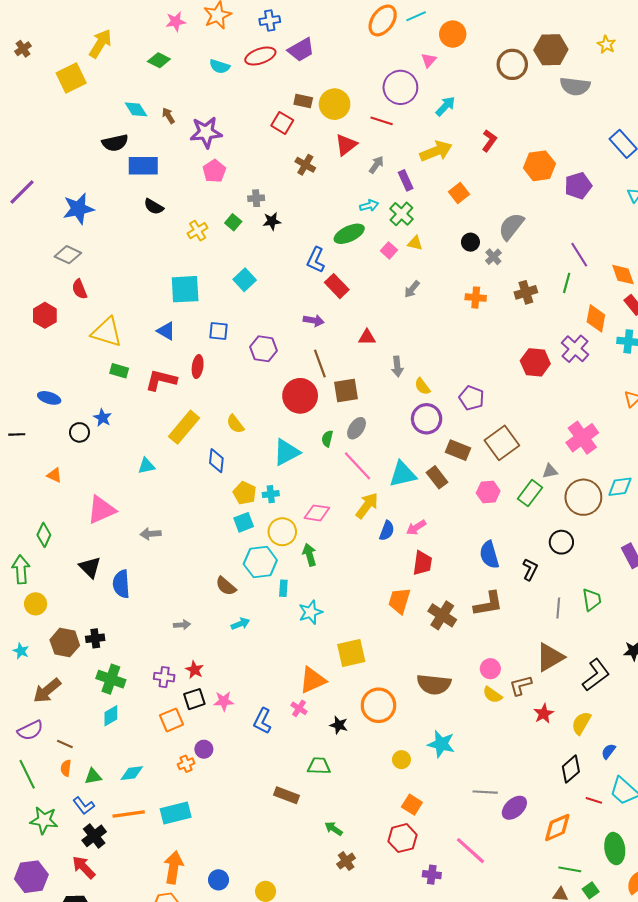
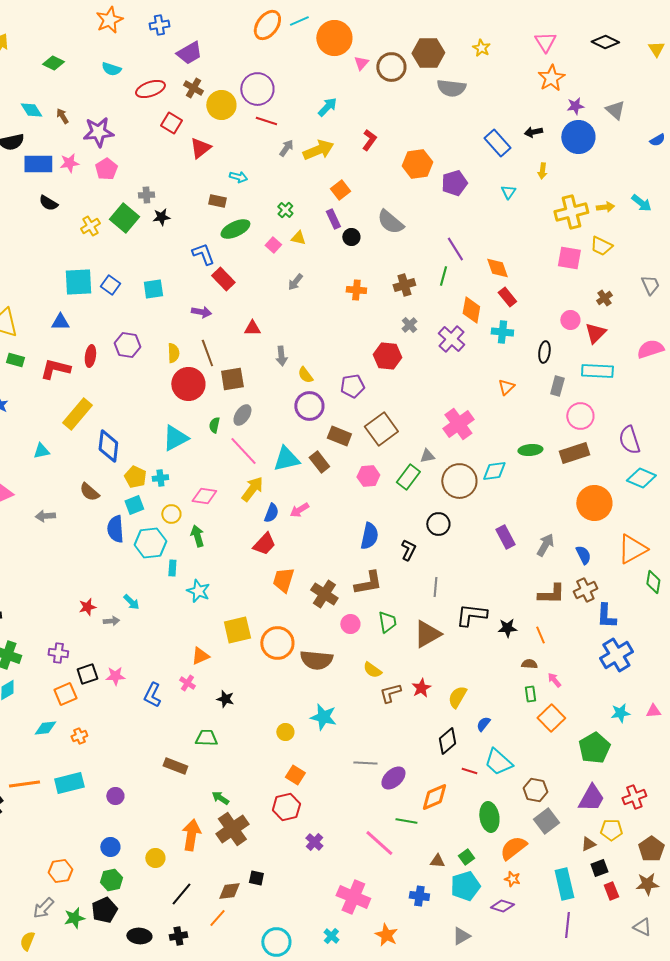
pink star: (176, 22) -> (69, 163), moved
orange circle: (453, 34) -> (334, 38), size x1.4
red ellipse: (260, 56) -> (150, 89), moved
pink triangle: (429, 60) -> (361, 63), moved
purple circle: (400, 87) -> (257, 89), moved
brown rectangle: (303, 101) -> (217, 201), moved
red triangle: (346, 145) -> (200, 148), moved
brown cross: (305, 165) -> (193, 88), moved
gray arrow: (376, 165) -> (286, 148), moved
purple rectangle: (406, 180) -> (333, 219), moved
cyan arrow: (369, 206) -> (238, 177), moved, turned 30
green cross: (401, 214) -> (285, 210), size x0.7
green square: (233, 222) -> (124, 218), size x1.8
gray semicircle: (511, 226) -> (390, 222), turned -88
gray cross: (493, 257) -> (409, 325), moved
blue L-shape: (316, 260) -> (203, 254), turned 135
cyan square: (245, 280) -> (153, 289), moved, turned 35
blue triangle: (166, 331) -> (60, 322), turned -30
blue square: (219, 331) -> (110, 285), moved, turned 30
purple hexagon: (263, 349) -> (127, 345), moved
red hexagon: (535, 362) -> (387, 356), moved
purple pentagon: (472, 398) -> (352, 386), turned -30
yellow semicircle: (235, 424) -> (173, 353), moved, turned -144
blue diamond: (216, 461) -> (108, 446), size x1.4
yellow circle: (282, 532) -> (171, 514), size x0.7
blue semicircle: (489, 555) -> (369, 536), turned -152
red trapezoid: (422, 563) -> (264, 544), moved, turned 35
blue semicircle: (121, 584) -> (115, 529), moved
brown semicircle: (226, 586) -> (89, 492), moved
green trapezoid: (592, 600) -> (387, 622), moved
cyan star: (311, 612) -> (198, 591), turned -30
cyan arrow: (240, 624) -> (131, 602), turned 66
gray arrow: (182, 625) -> (111, 621), moved
pink circle: (490, 669) -> (350, 624), moved
red star: (194, 670) -> (87, 607), moved, turned 30
black L-shape: (596, 675) -> (471, 615), moved, turned -136
orange triangle: (313, 680) -> (200, 656), size x0.7
brown L-shape: (521, 685) -> (390, 693), moved
orange circle: (378, 705) -> (277, 643), moved
purple circle: (204, 749) -> (115, 796), moved
cyan diamond: (132, 773) -> (45, 728), moved
pink line: (470, 851) -> (379, 843), moved
brown cross: (346, 861) -> (232, 829), size x1.8
orange arrow: (174, 867) -> (191, 835), moved
green line: (570, 869) -> (406, 821), moved
purple cross: (432, 875) -> (314, 842), turned 36

